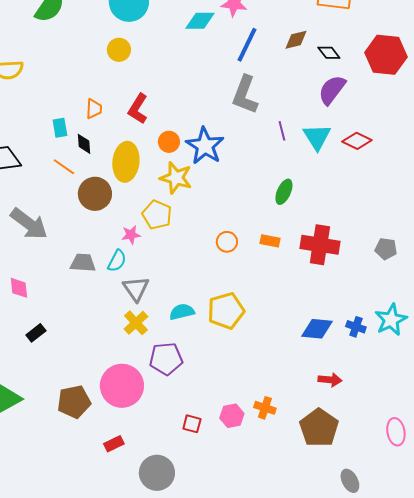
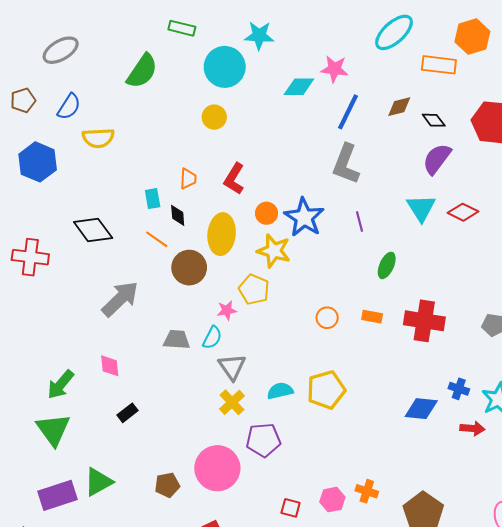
purple line: (282, 131) -> (360, 222), moved
gray arrow: (29, 224) -> (120, 299), turned -81
blue cross: (356, 327) -> (459, 389), moved
red arrow: (330, 380) -> (472, 428), moved
brown pentagon: (74, 402) -> (167, 485), size x0.7

